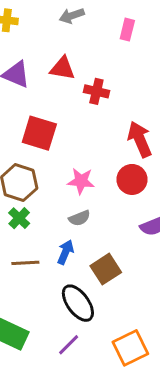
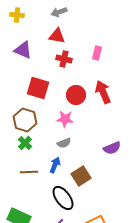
pink rectangle: (127, 30) -> (97, 53), moved
red triangle: (62, 68) -> (57, 36), moved
red cross: (96, 91) -> (64, 59), moved
red circle: (132, 179) -> (76, 95), moved

